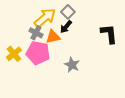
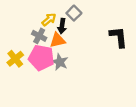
yellow arrow: (45, 18) -> (49, 20), size x0.6
black arrow: (66, 27) -> (62, 26), moved, turned -32
gray star: (72, 65) -> (60, 62), moved

